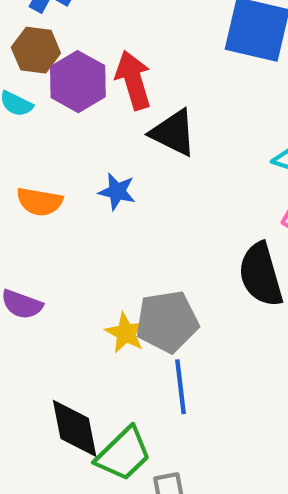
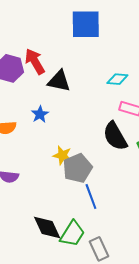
blue star: (117, 192) -> (40, 114), turned -30
yellow star: (126, 333) -> (62, 155), moved

